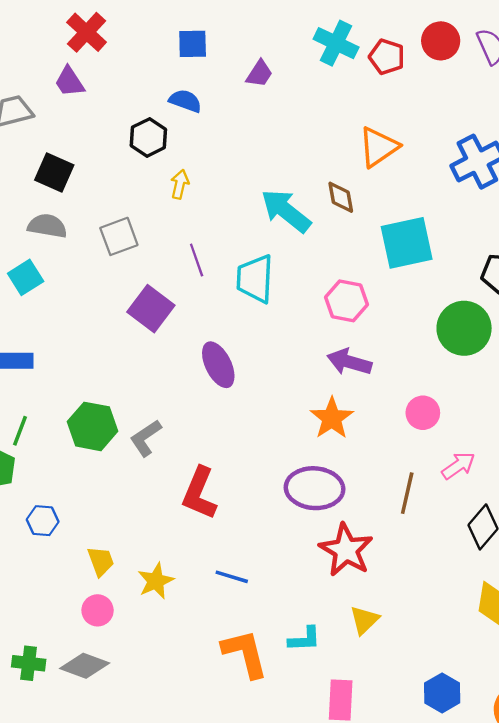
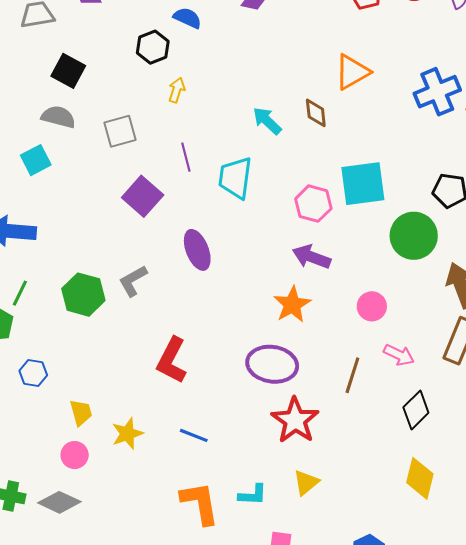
cyan arrow: (286, 211) -> (267, 121), size x0.7
cyan square: (407, 243) -> (363, 184), moved
gray L-shape: (146, 438) -> (133, 281), moved
pink arrow: (458, 466) -> (399, 355), turned 56

